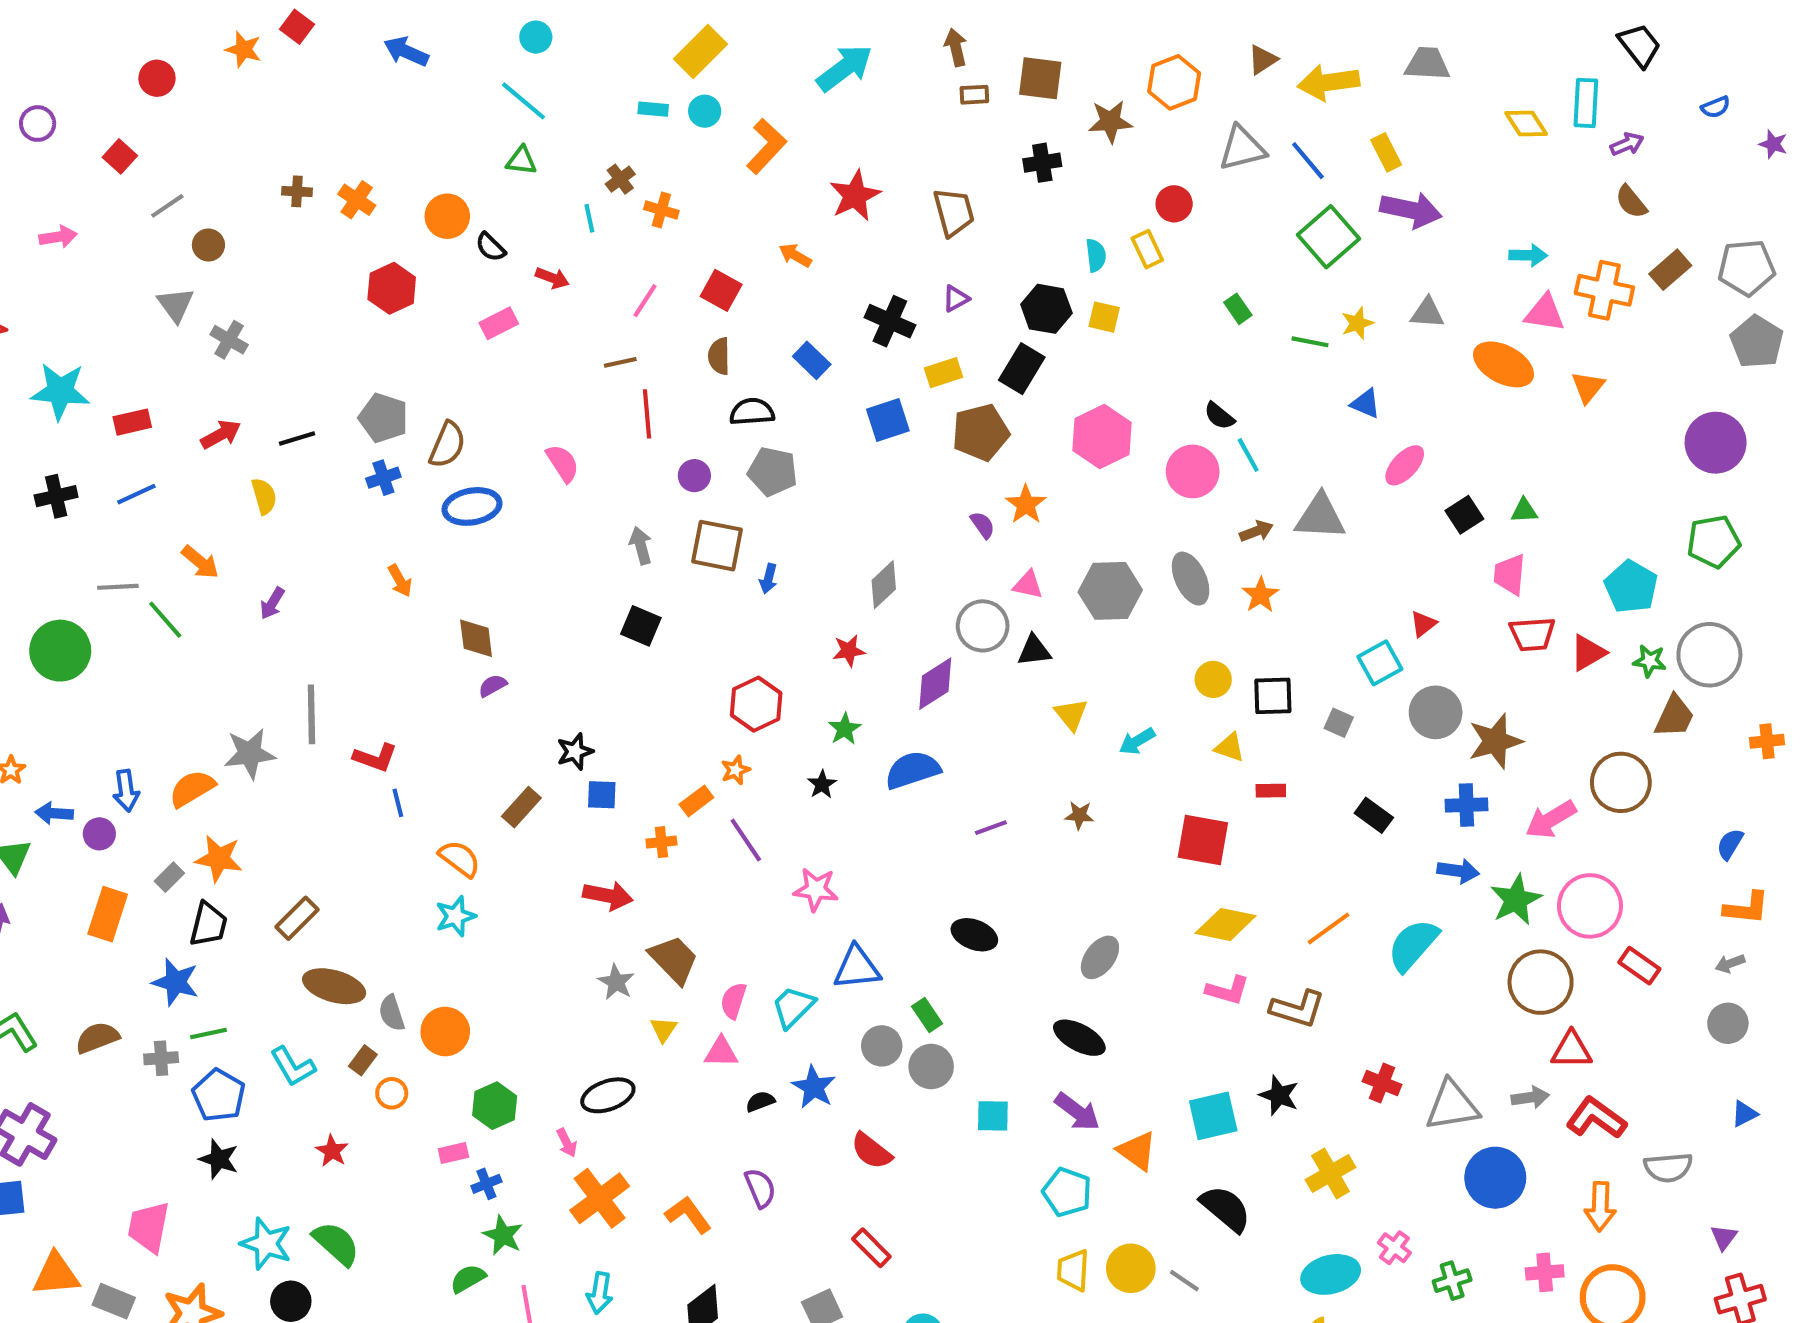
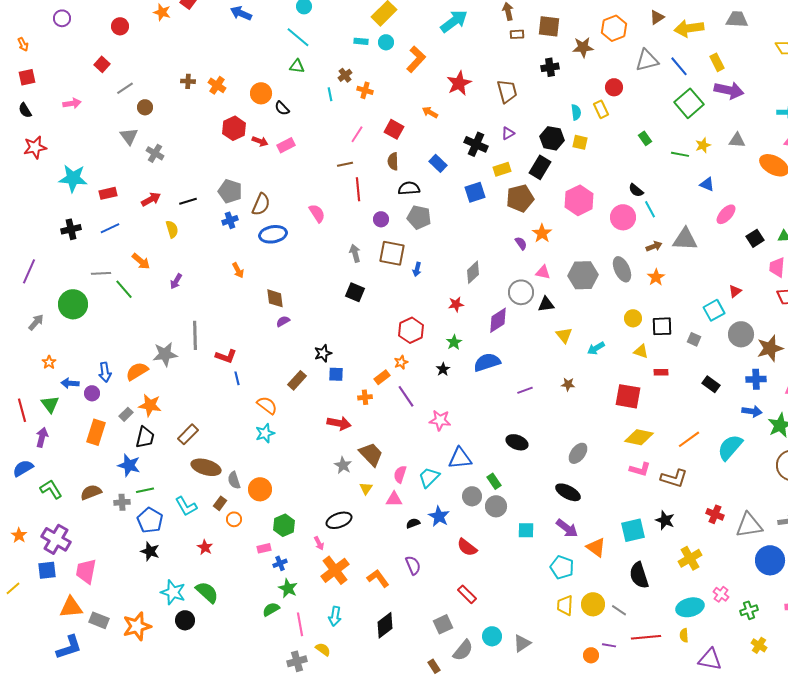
purple circle: (38, 124) -> (62, 18), moved
red arrow: (552, 278) -> (260, 141), moved
black semicircle: (1226, 1209) -> (639, 575), turned -148
pink trapezoid: (149, 1227) -> (86, 571), moved

